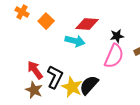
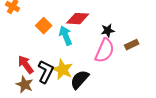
orange square: (46, 21) -> (44, 26), moved
cyan arrow: (75, 41) -> (66, 36), turned -126
yellow star: (72, 87) -> (63, 70), moved

